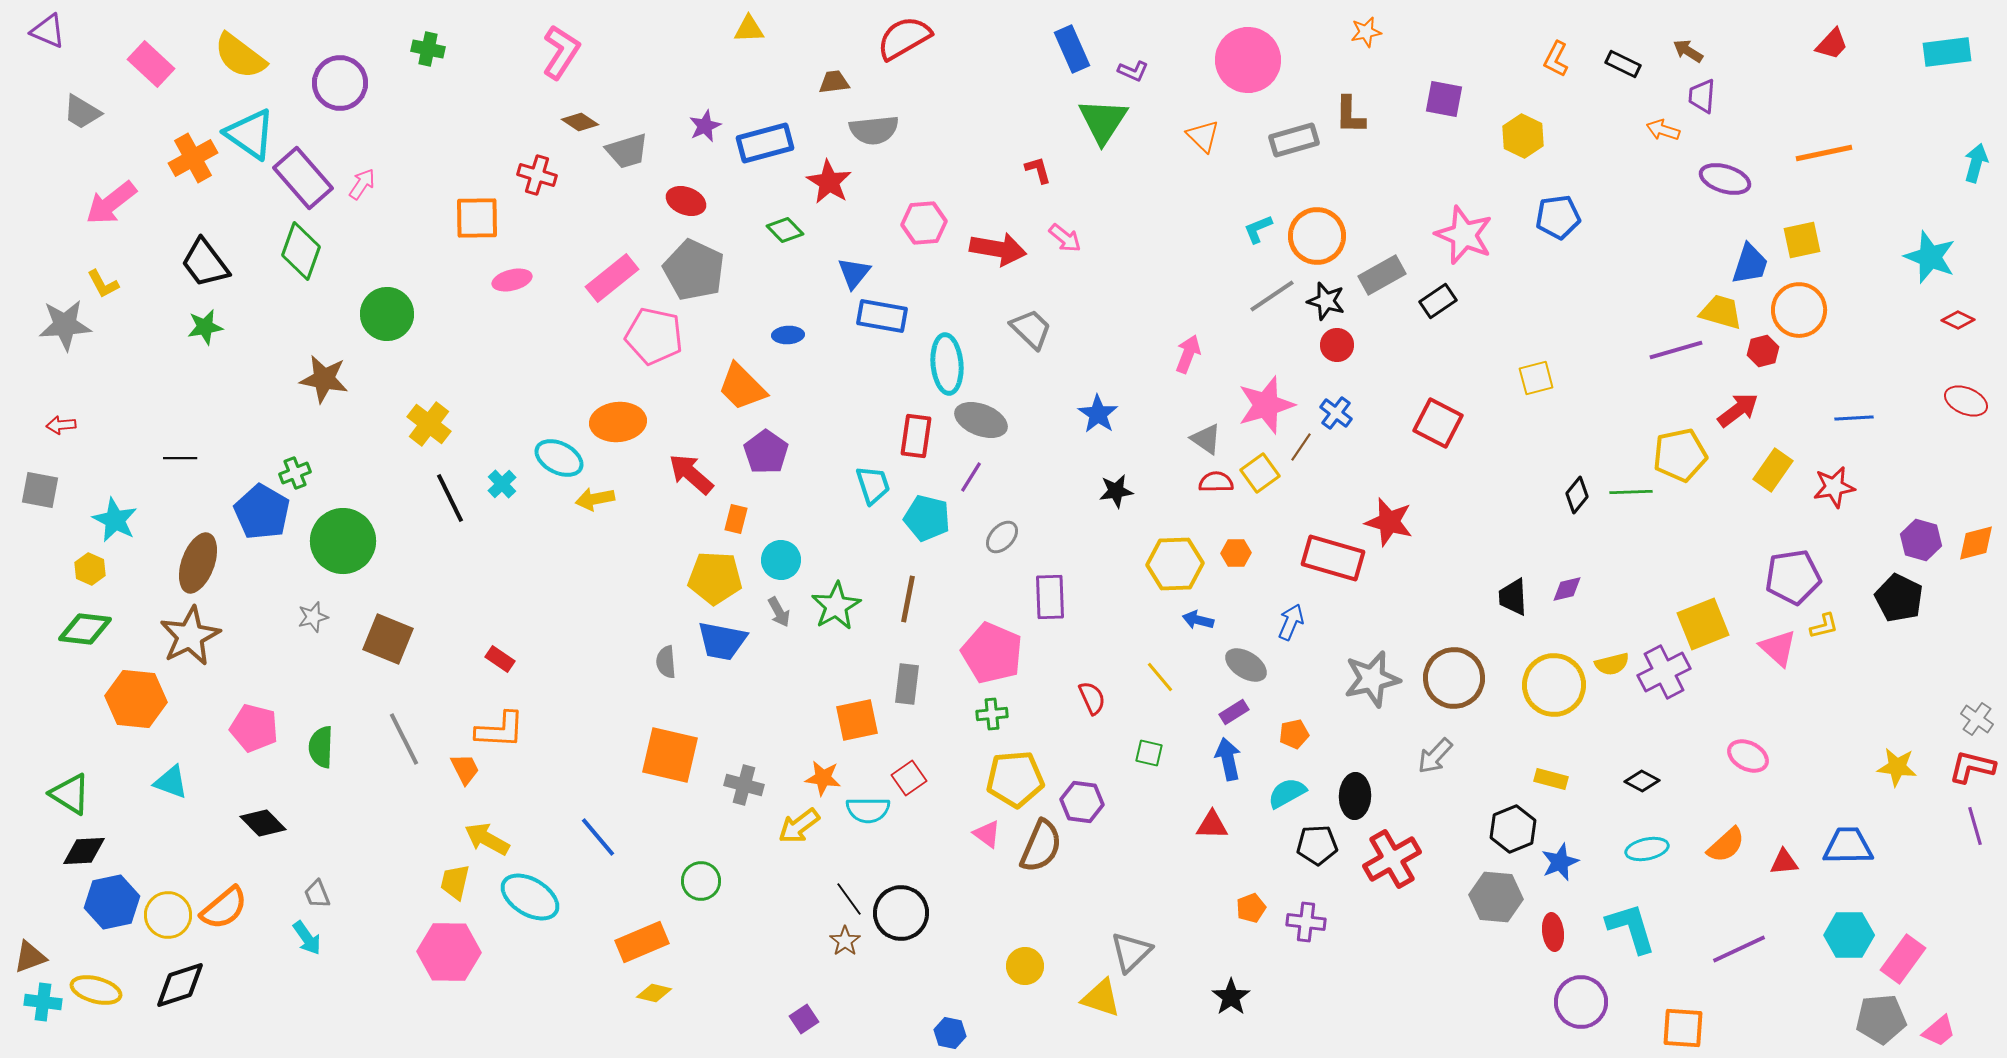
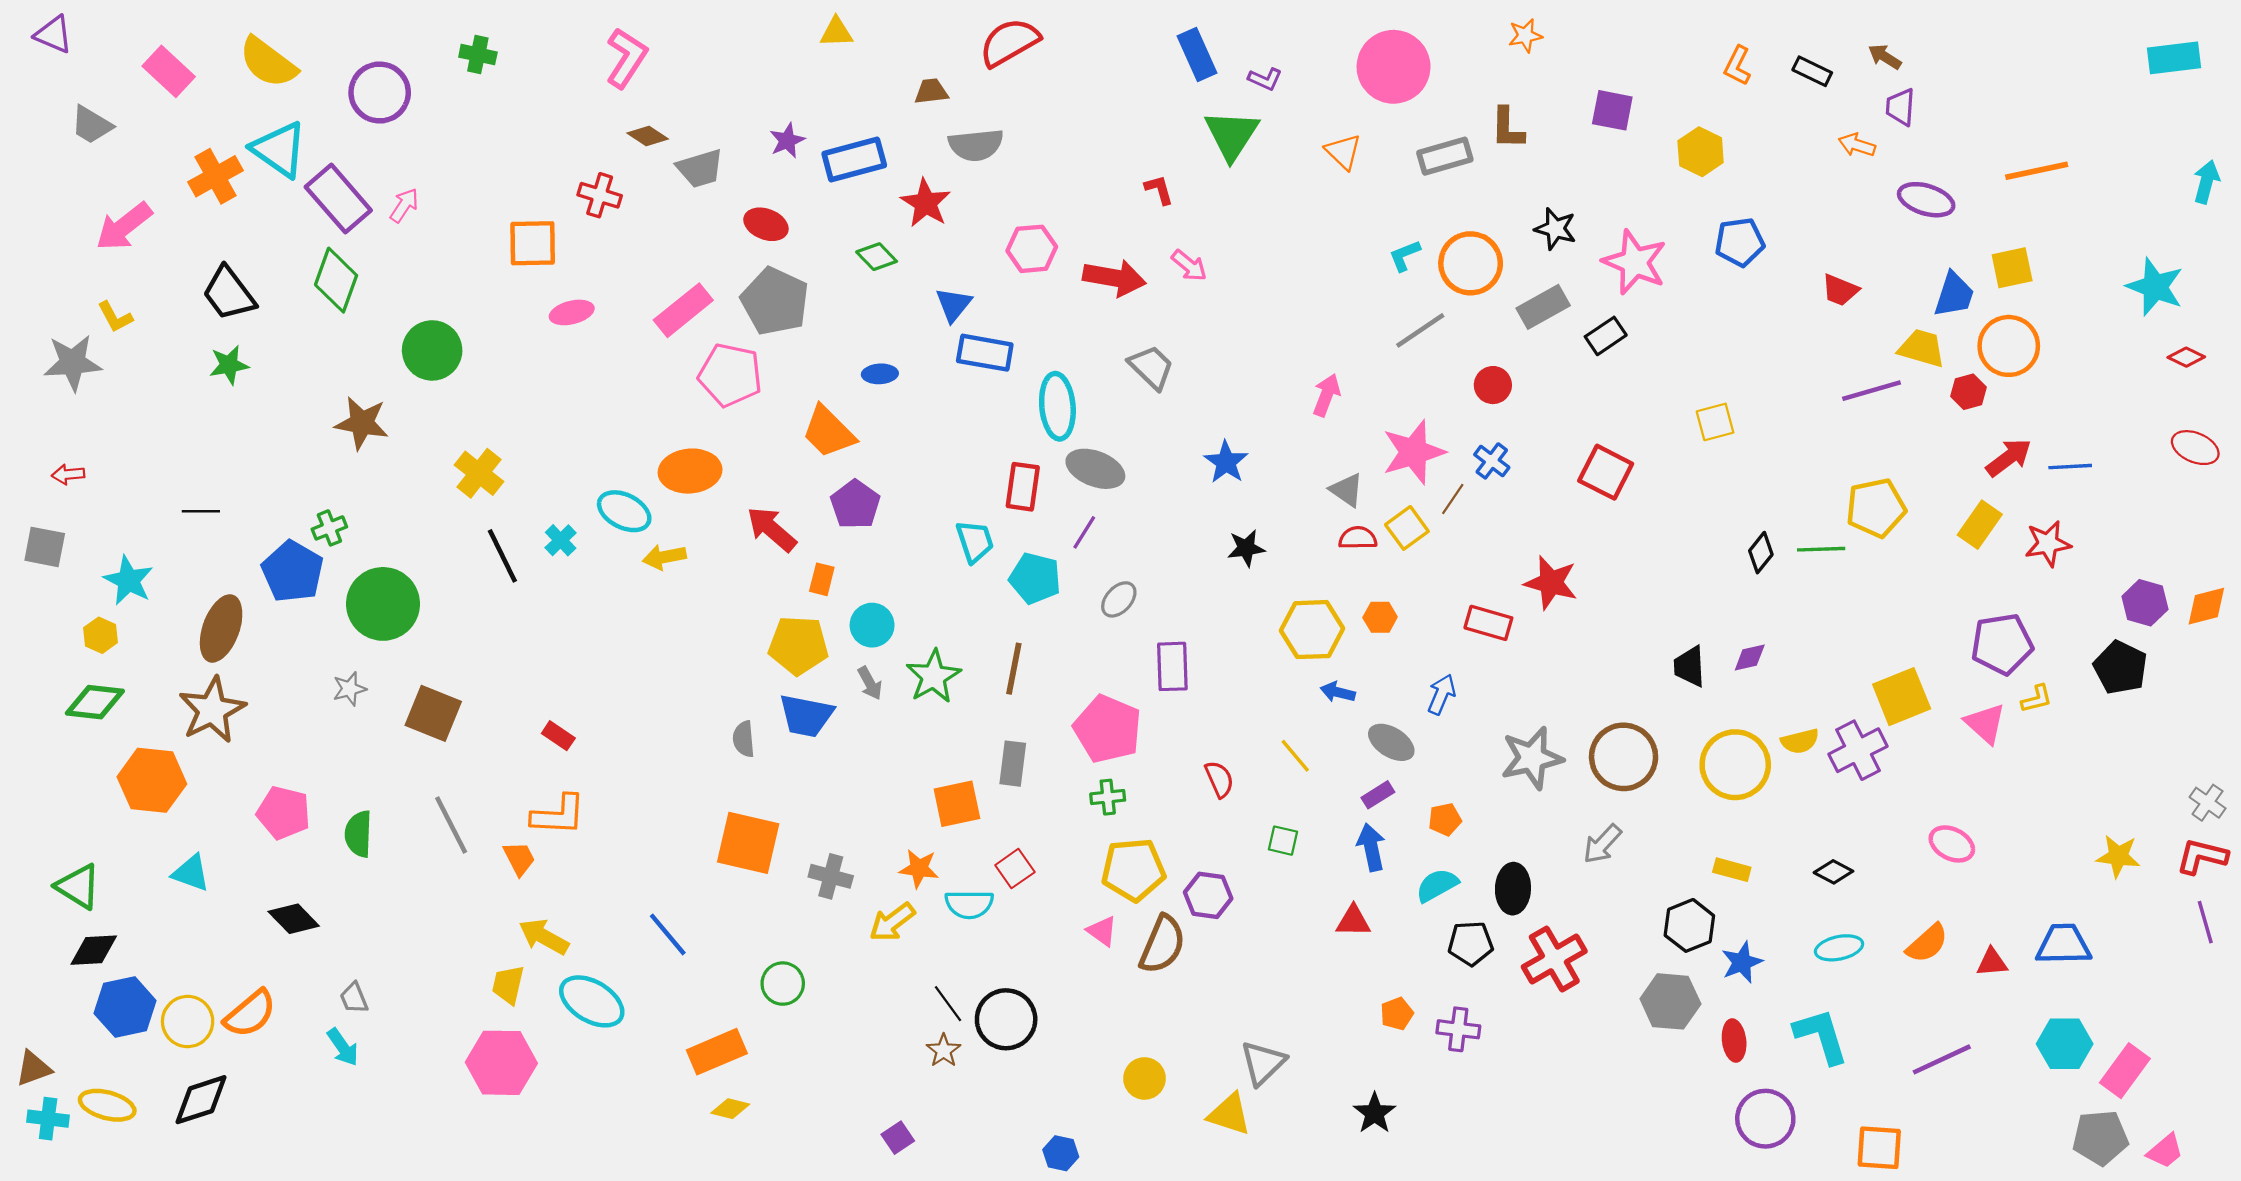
red trapezoid: (1832, 44) -> (1840, 290), moved, turned 69
black star: (1326, 301) -> (1555, 229), moved
red arrow: (1738, 410) -> (2009, 458), moved
red rectangle: (1333, 558) -> (1488, 623), size x0.7

